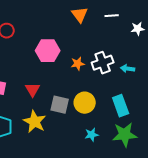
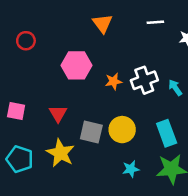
orange triangle: (80, 15) -> (102, 23), moved
cyan arrow: (128, 69) -> (175, 88), turned 48

